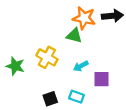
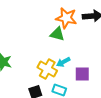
yellow cross: (47, 57) -> (47, 69), moved

